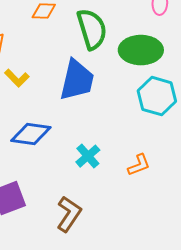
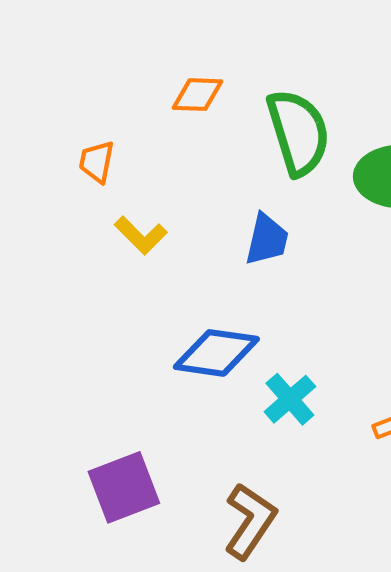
blue trapezoid: (77, 80) -> (267, 240), size x0.6
blue diamond: (31, 134) -> (216, 353), moved

